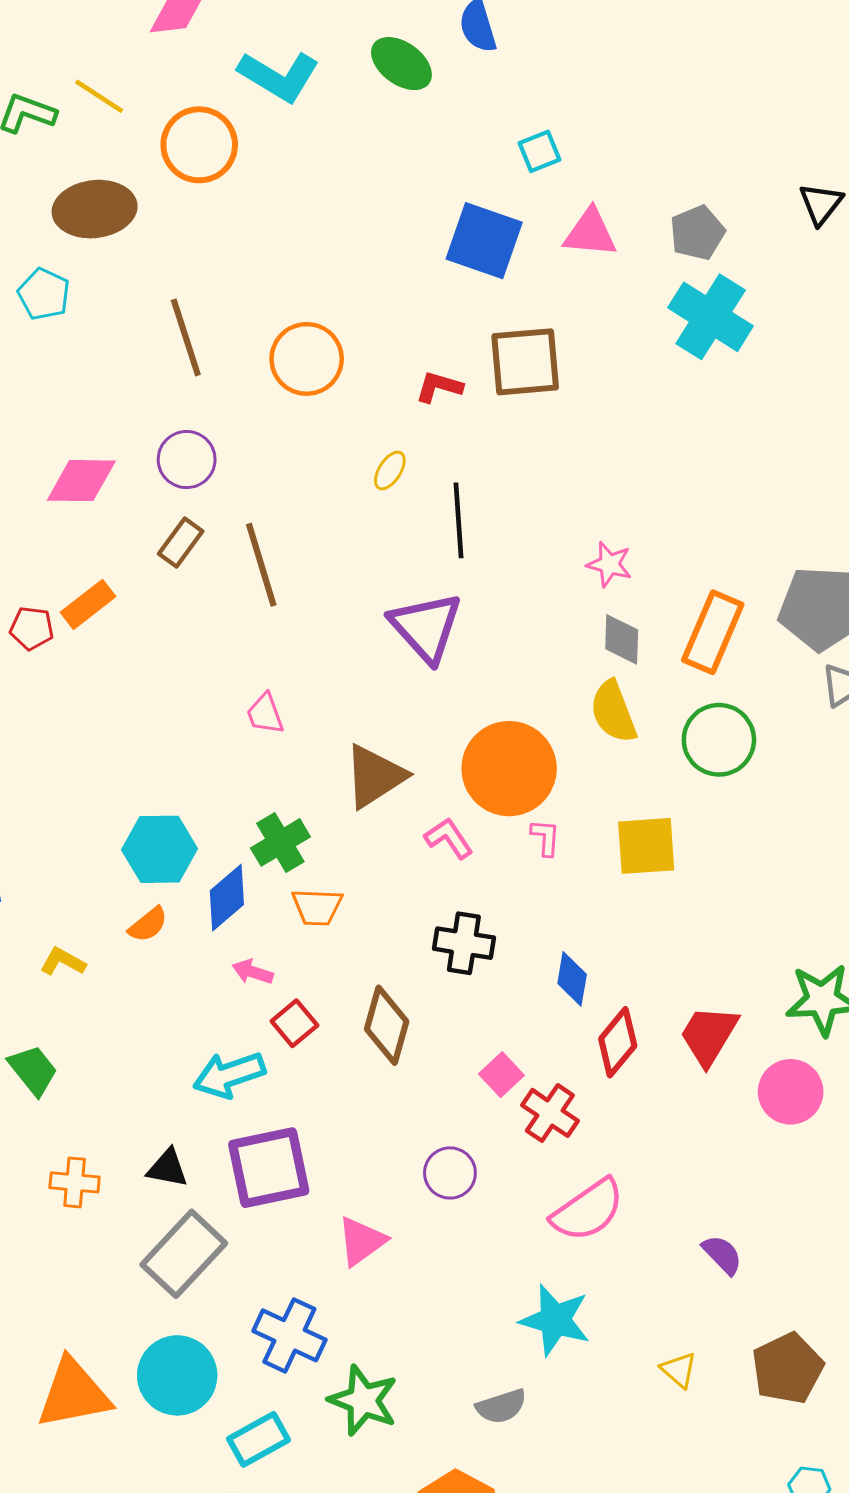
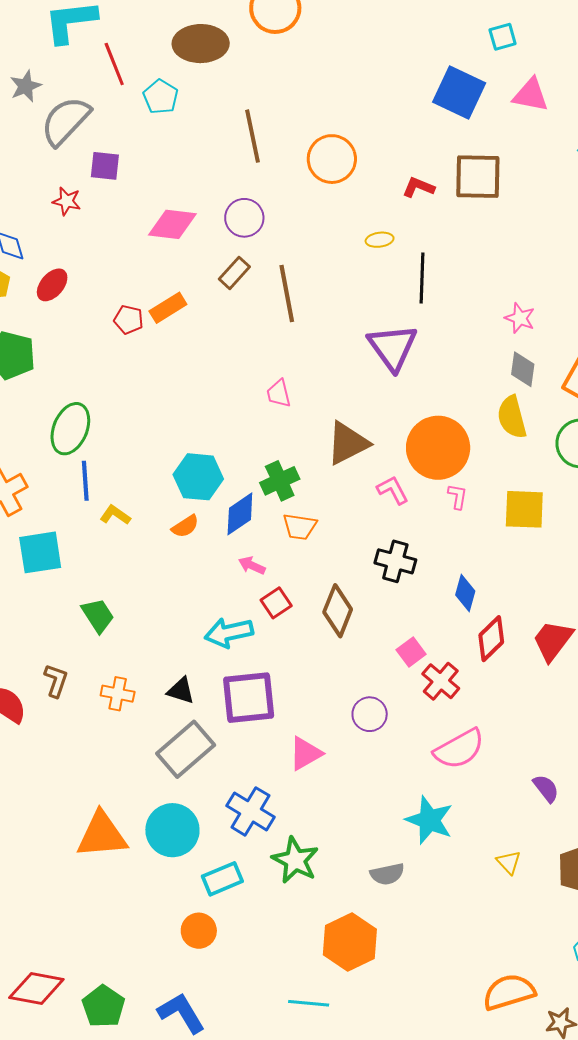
yellow ellipse: (390, 471) -> (380, 240), turned 44
yellow L-shape: (63, 962) -> (115, 515), moved

